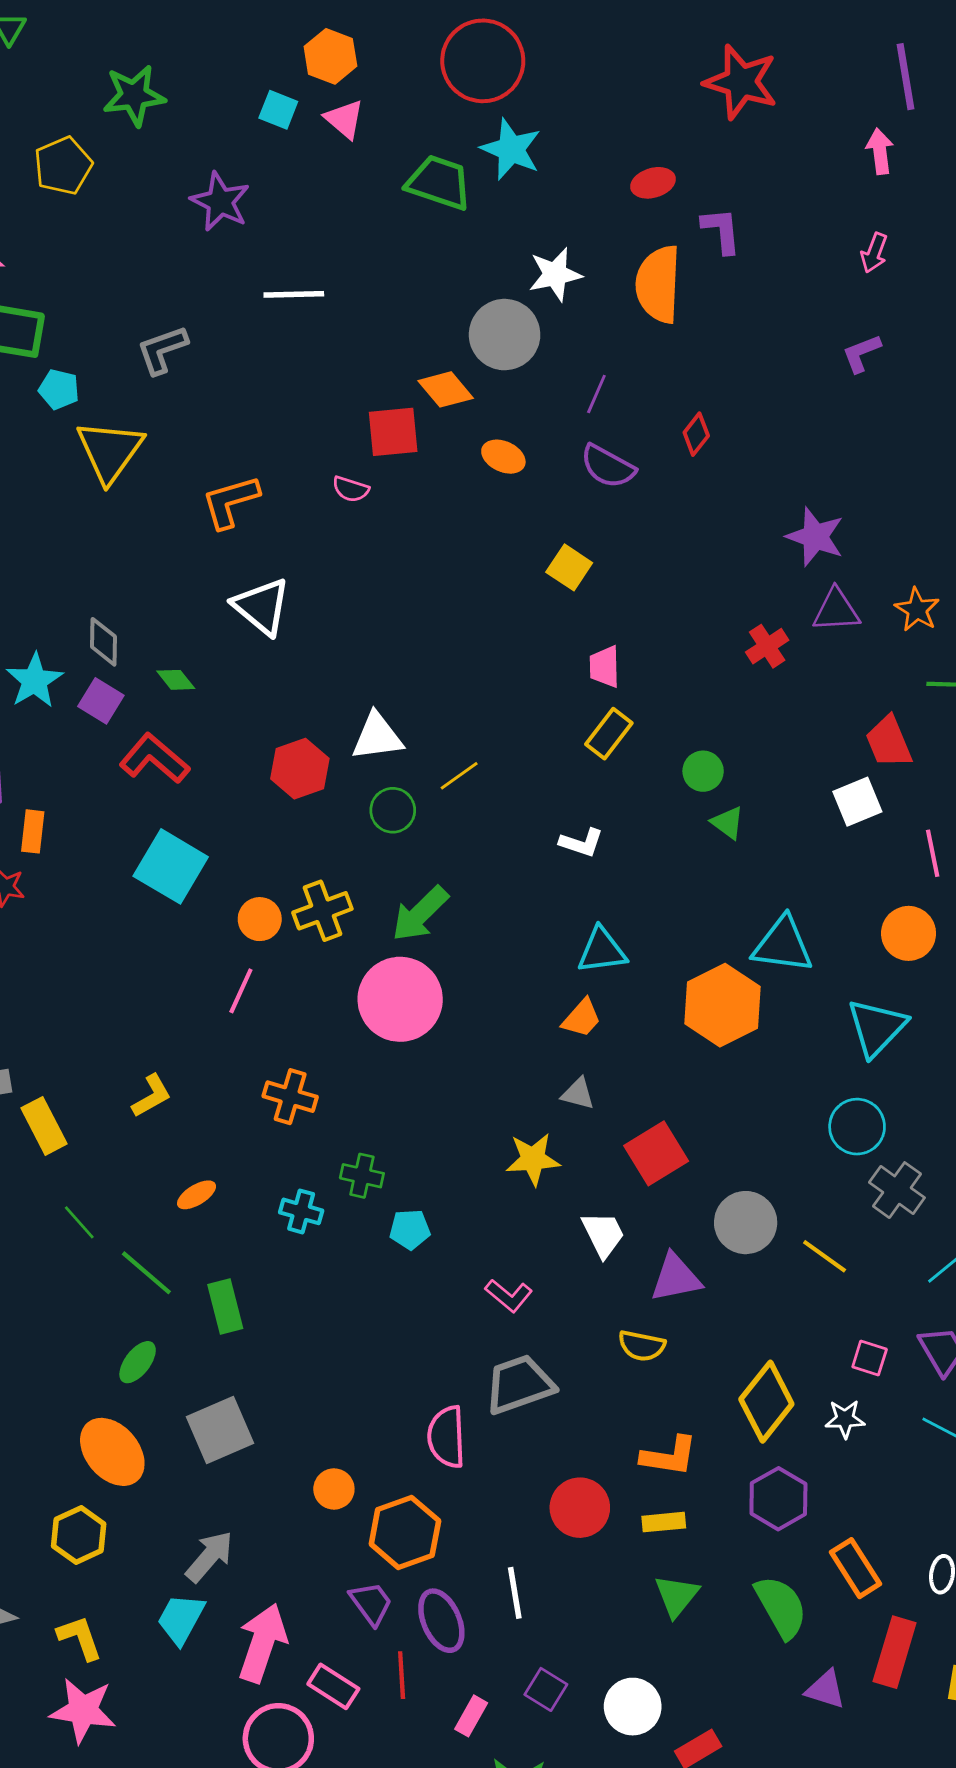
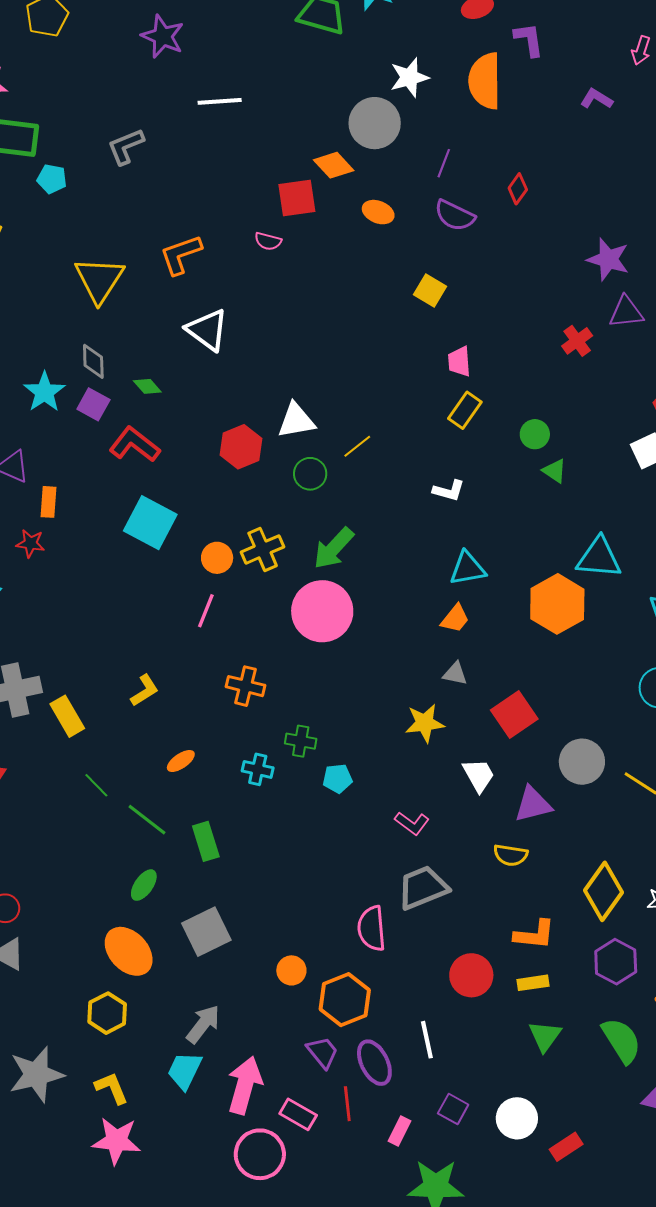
purple L-shape: (861, 353) -> (596, 99), moved, turned 56
yellow triangle: (110, 451) -> (99, 280), moved

